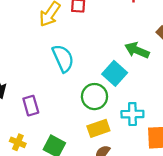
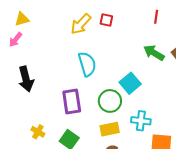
green arrow: (137, 50) -> (154, 53), moved
purple rectangle: (31, 106) -> (72, 102), moved, size x1.4

